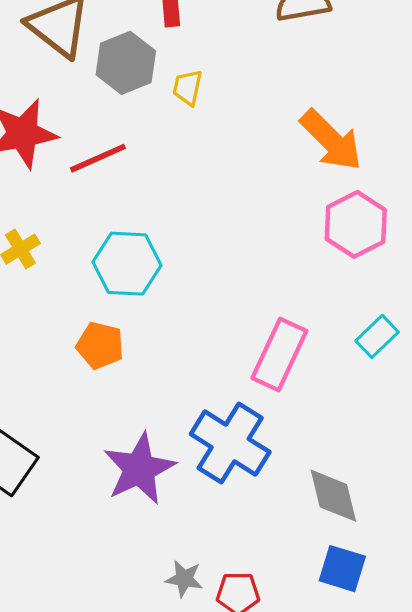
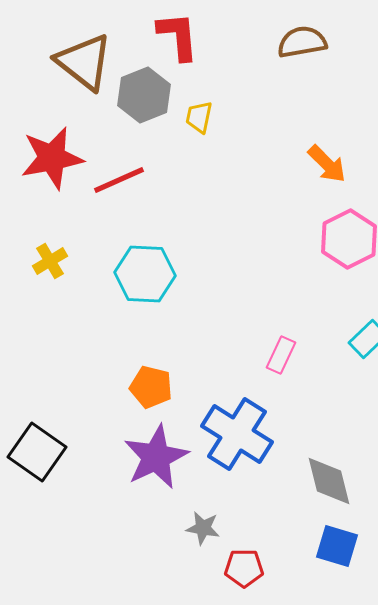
orange arrow: (331, 140) -> (327, 164), size x0.7
orange pentagon: (100, 345) -> (151, 387), moved
pink rectangle: (279, 354) -> (281, 355), size x0.6
gray star: (184, 579) -> (203, 528), moved

